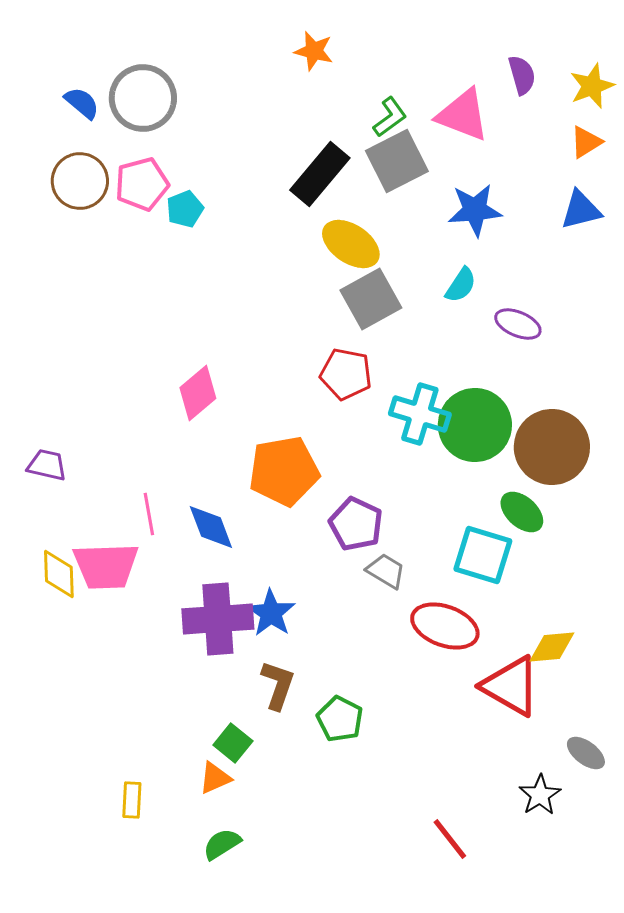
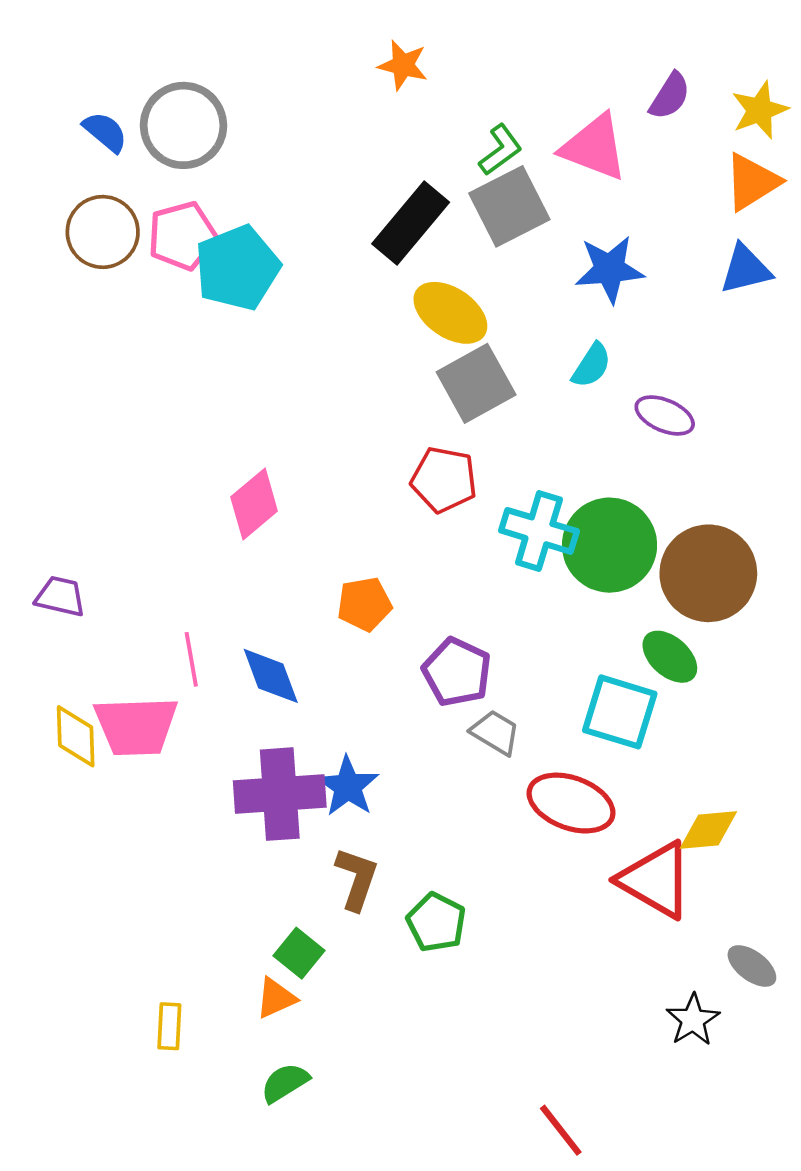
purple semicircle: (522, 75) -> (670, 96), turned 48
orange triangle: (586, 142) -> (752, 182), size x1.4
cyan pentagon: (185, 209) -> (237, 268), size x1.8
orange pentagon: (284, 471) -> (364, 604), size x0.6
red line: (450, 839) -> (561, 1130), moved

